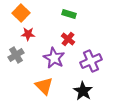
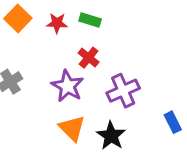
red star: (28, 34) -> (57, 23), moved
orange triangle: (44, 86) -> (72, 128), moved

